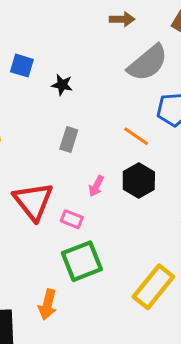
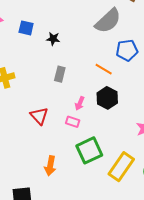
red triangle: (33, 201) -> (39, 116), size x0.7
pink rectangle: (72, 219) -> (73, 122), moved
green square: (82, 261) -> (89, 150), moved
orange arrow: (48, 304) -> (50, 166), moved

